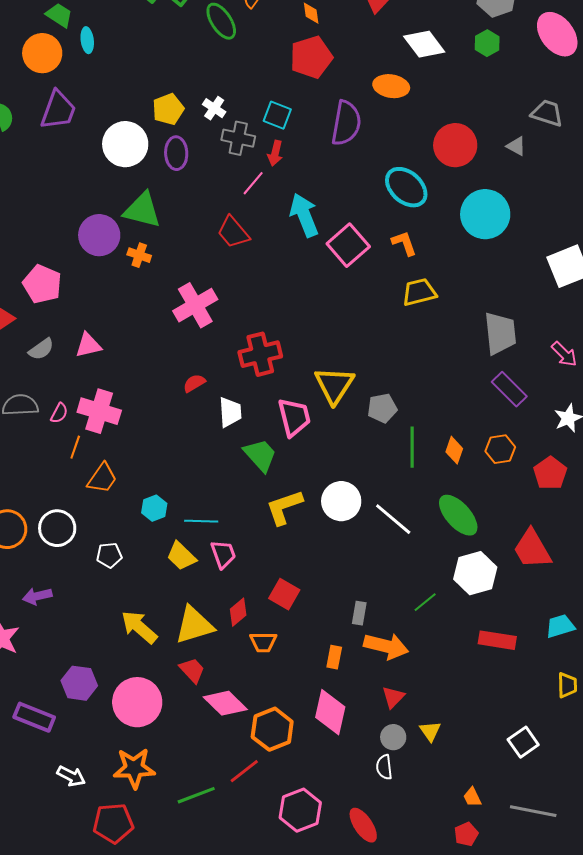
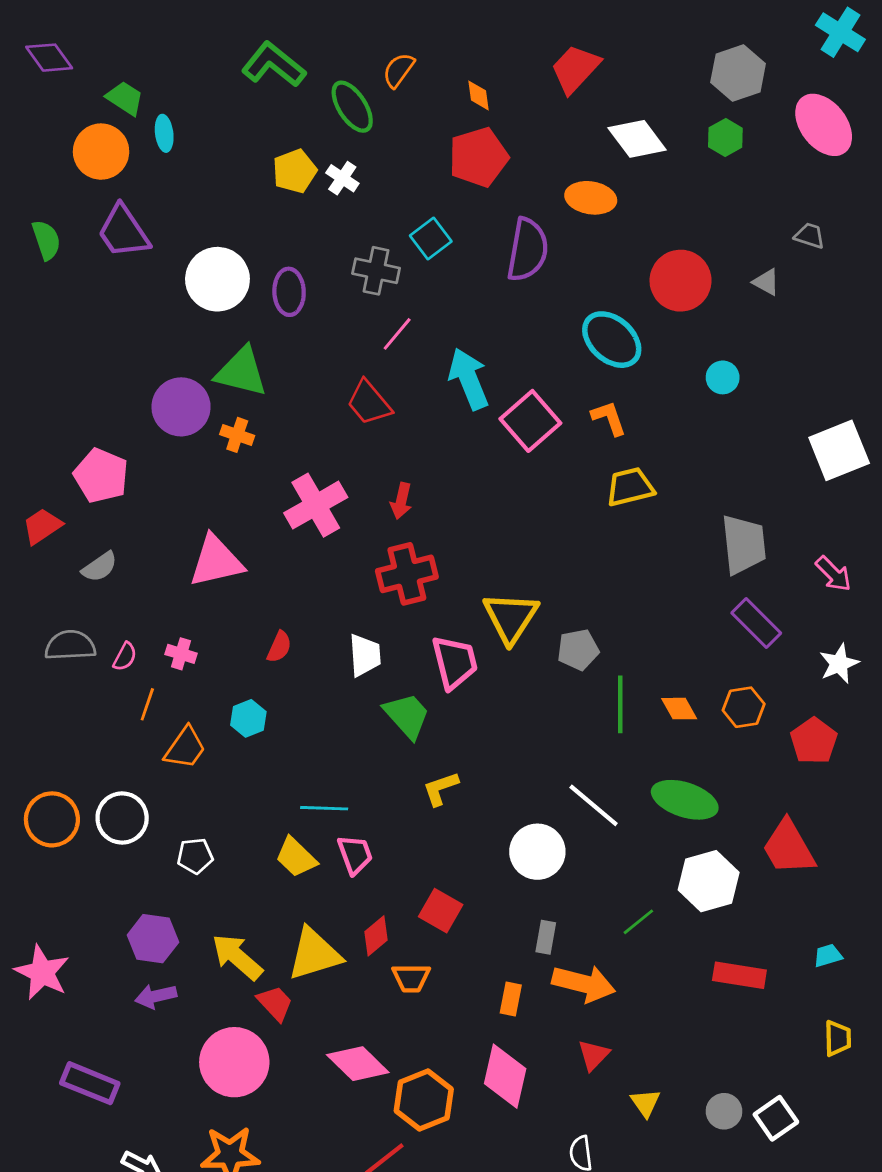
white cross: (214, 108) -> (342, 178), moved
yellow pentagon: (168, 109) -> (295, 171), moved
purple trapezoid: (58, 110) -> (123, 232), turned 126
gray trapezoid: (547, 113) -> (810, 236), size x0.7
cyan square: (277, 115) -> (431, 239), turned 32
red arrow: (275, 153) -> (401, 501), moved
cyan circle: (485, 214) -> (723, 377), size x0.5
pink triangle: (88, 345) -> (216, 561), moved, size x1.5
red semicircle: (194, 383) -> (279, 647), moved, turned 145
pink cross: (99, 411) -> (181, 654), size x0.5
orange diamond: (454, 450) -> (679, 709), turned -48
white circle: (341, 501) -> (537, 852), moved
yellow L-shape: (284, 507) -> (441, 789), size x0.7
cyan hexagon: (154, 508) -> (248, 718), moved
green ellipse: (458, 515) -> (685, 800), turned -30
purple arrow: (37, 596) -> (156, 996), moved
cyan trapezoid: (560, 626) -> (828, 956), size x0.7
red trapezoid: (192, 670) -> (275, 1003), moved
purple hexagon: (79, 683) -> (153, 939), moved
gray circle: (393, 737) -> (724, 1111), moved

